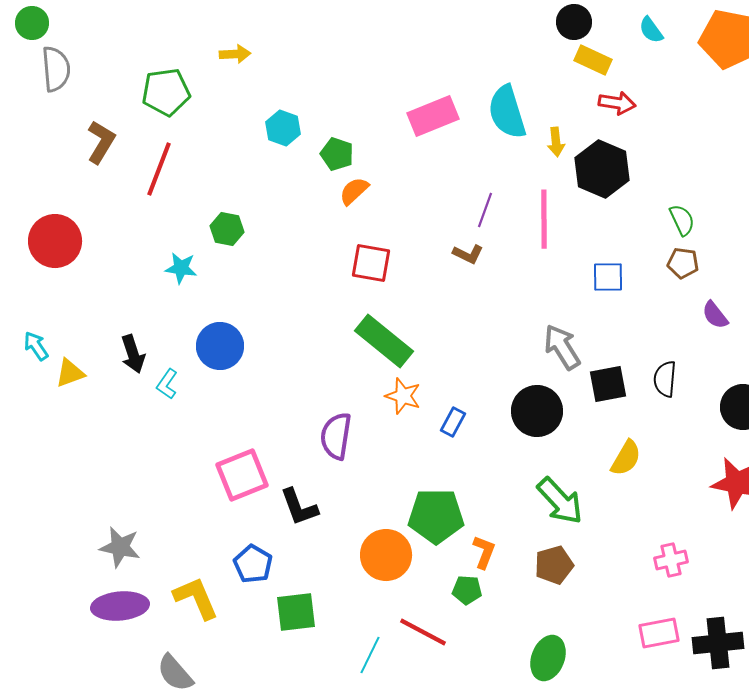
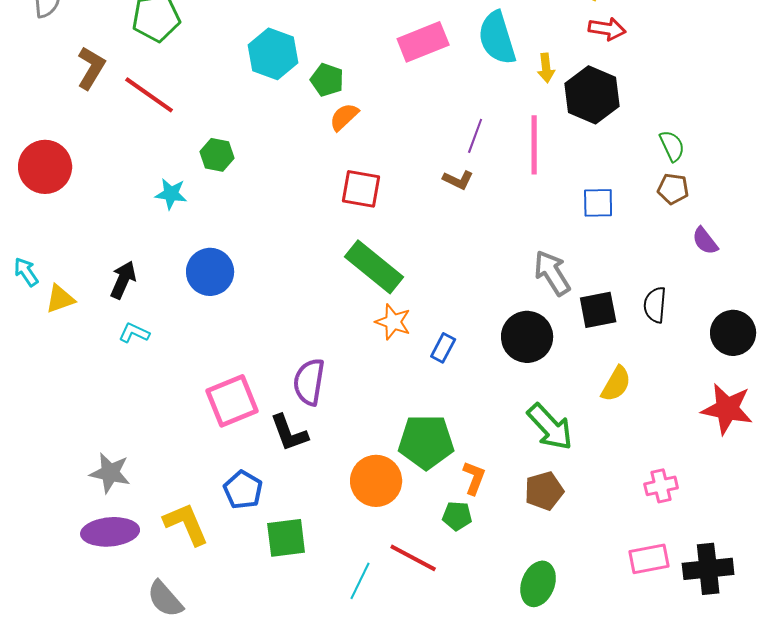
cyan hexagon: (283, 128) -> (273, 54), size x1.4
red line: (159, 169) -> (149, 95), turned -76
black arrow: (133, 354) -> (123, 280), turned -138
cyan L-shape: (167, 384) -> (134, 333), moved, turned 80
purple semicircle: (336, 436) -> (309, 382), moved

